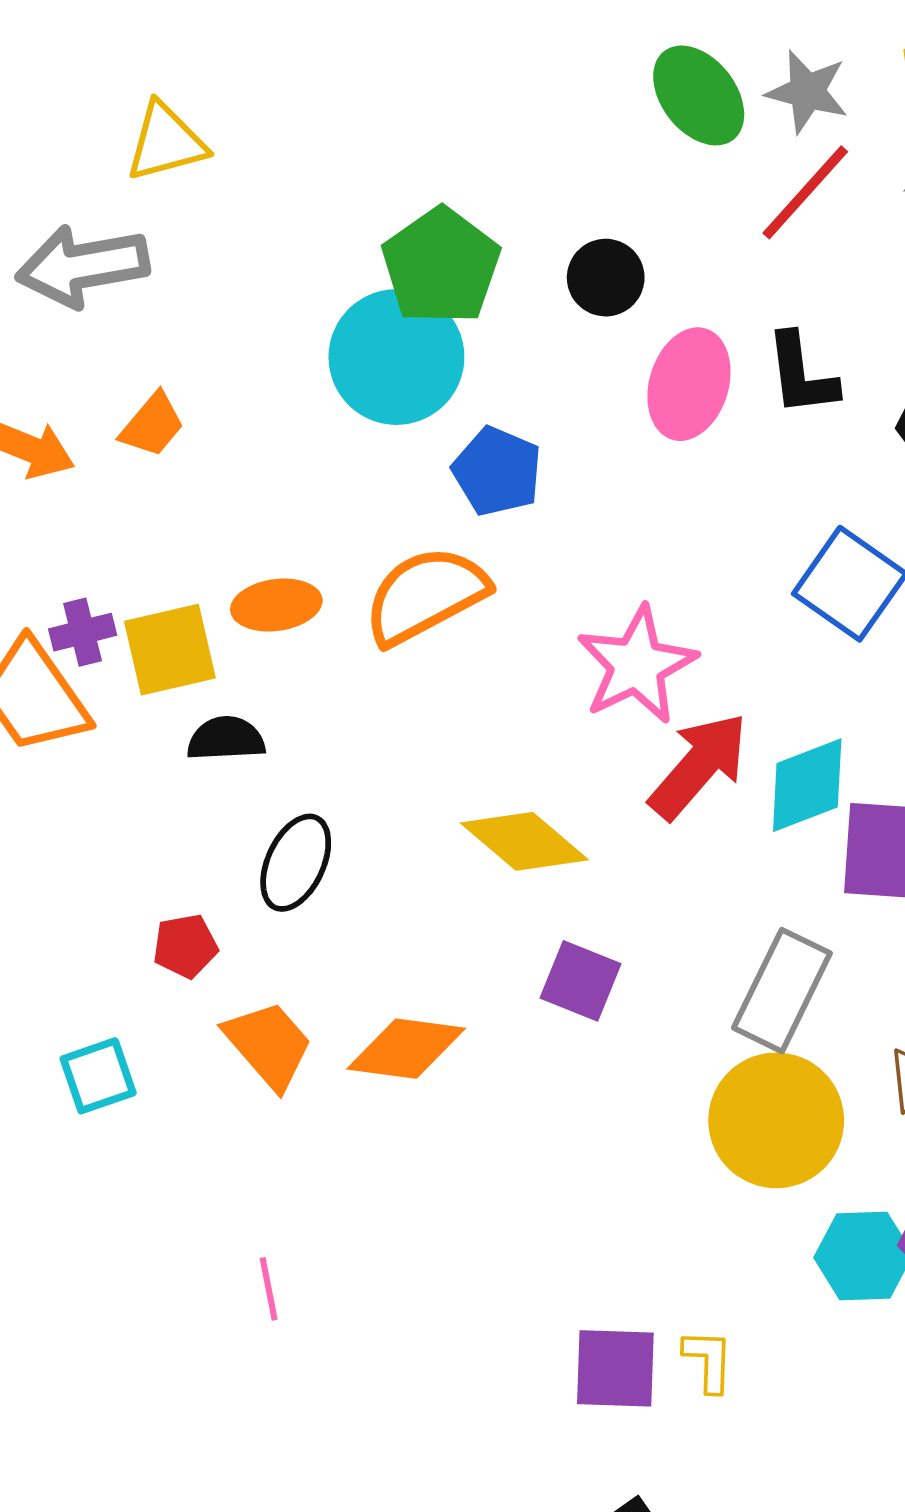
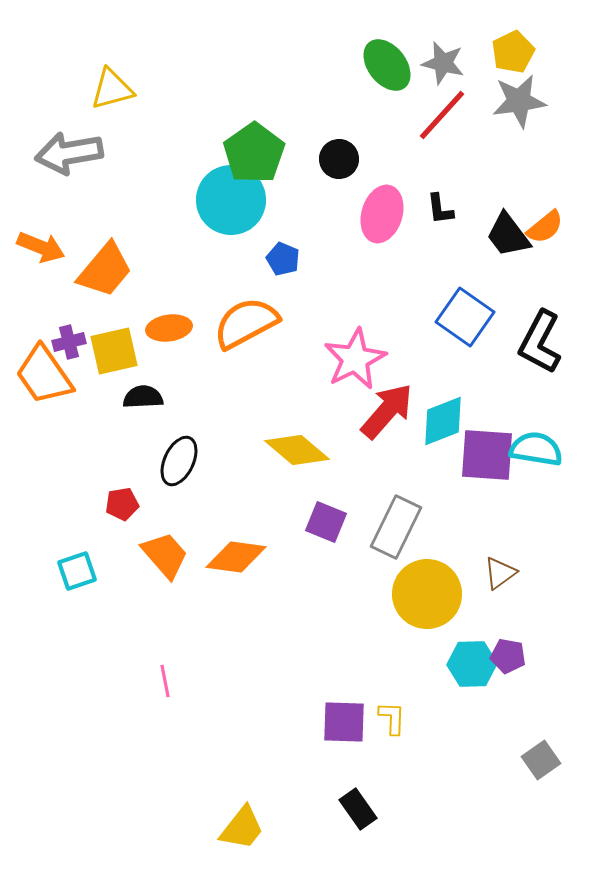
black L-shape: (801, 374) -> (440, 209), size x0.7
orange trapezoid: (152, 425) -> (105, 270), moved, size x1.6
blue pentagon: (497, 471) -> (283, 259), size x0.7
gray rectangle: (782, 991) -> (396, 527), moved

